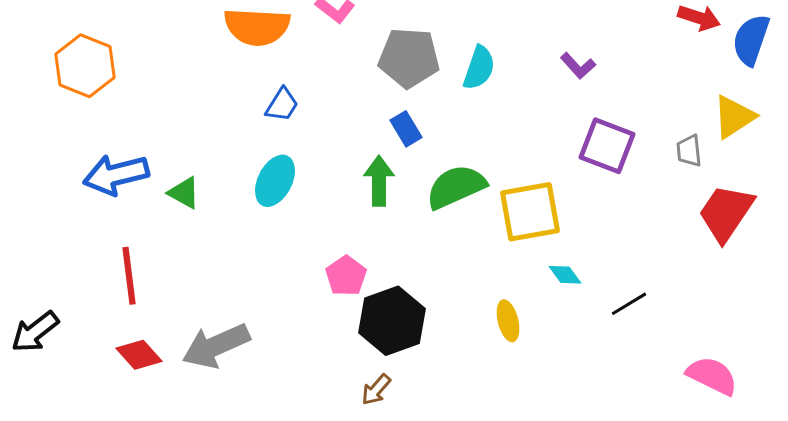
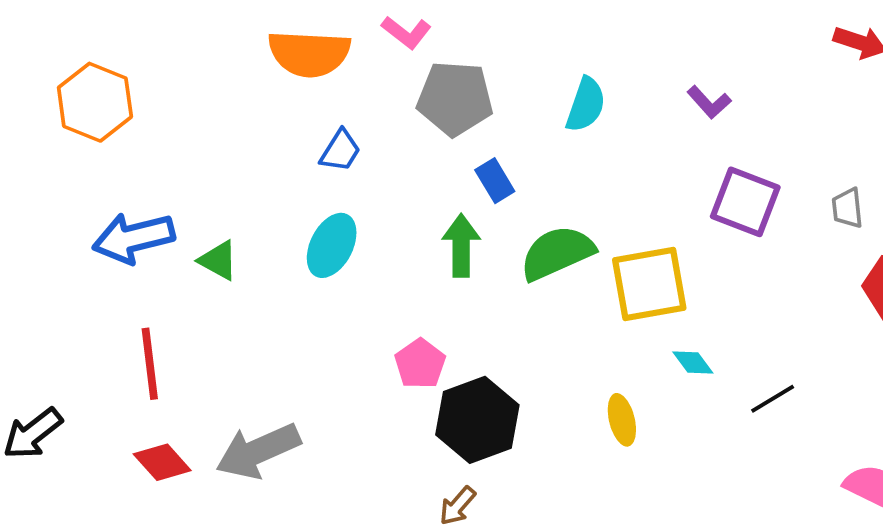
gray pentagon: (409, 58) -> (455, 98), moved

